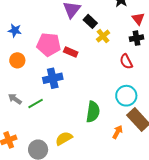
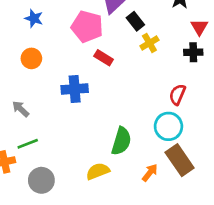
pink pentagon: (49, 45) -> (87, 27), moved
red semicircle: (126, 61) -> (177, 95), moved, turned 42
green line: (36, 104) -> (28, 144), moved
yellow semicircle: (64, 138) -> (98, 171), moved

